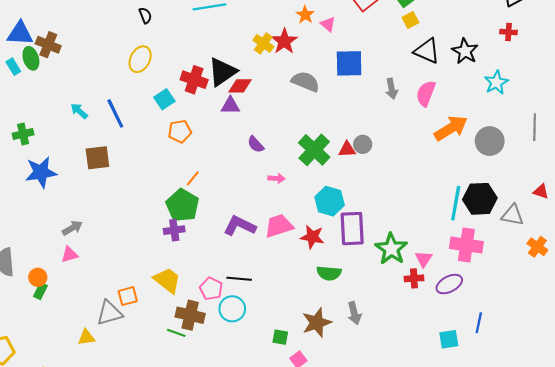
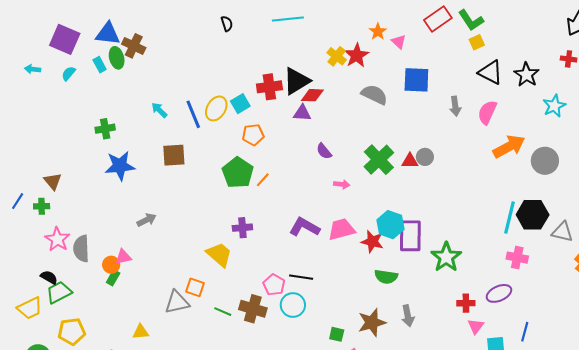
yellow ellipse: (140, 59) -> (216, 108), moved
red cross: (194, 80) -> (269, 87), turned -30
cyan hexagon: (330, 201) -> (390, 225), moved
green pentagon: (182, 205) -> (238, 173), moved
pink cross: (466, 245) -> (517, 258), size x0.7
pink triangle: (69, 255) -> (123, 257), moved
pink triangle: (424, 259) -> (476, 326), moved
red cross: (414, 278) -> (466, 303), moved
yellow trapezoid: (167, 280) -> (219, 254), moved
orange square: (128, 296) -> (195, 287), turned 30
green line: (176, 333) -> (223, 312), moved
yellow triangle: (86, 337) -> (141, 332), moved

